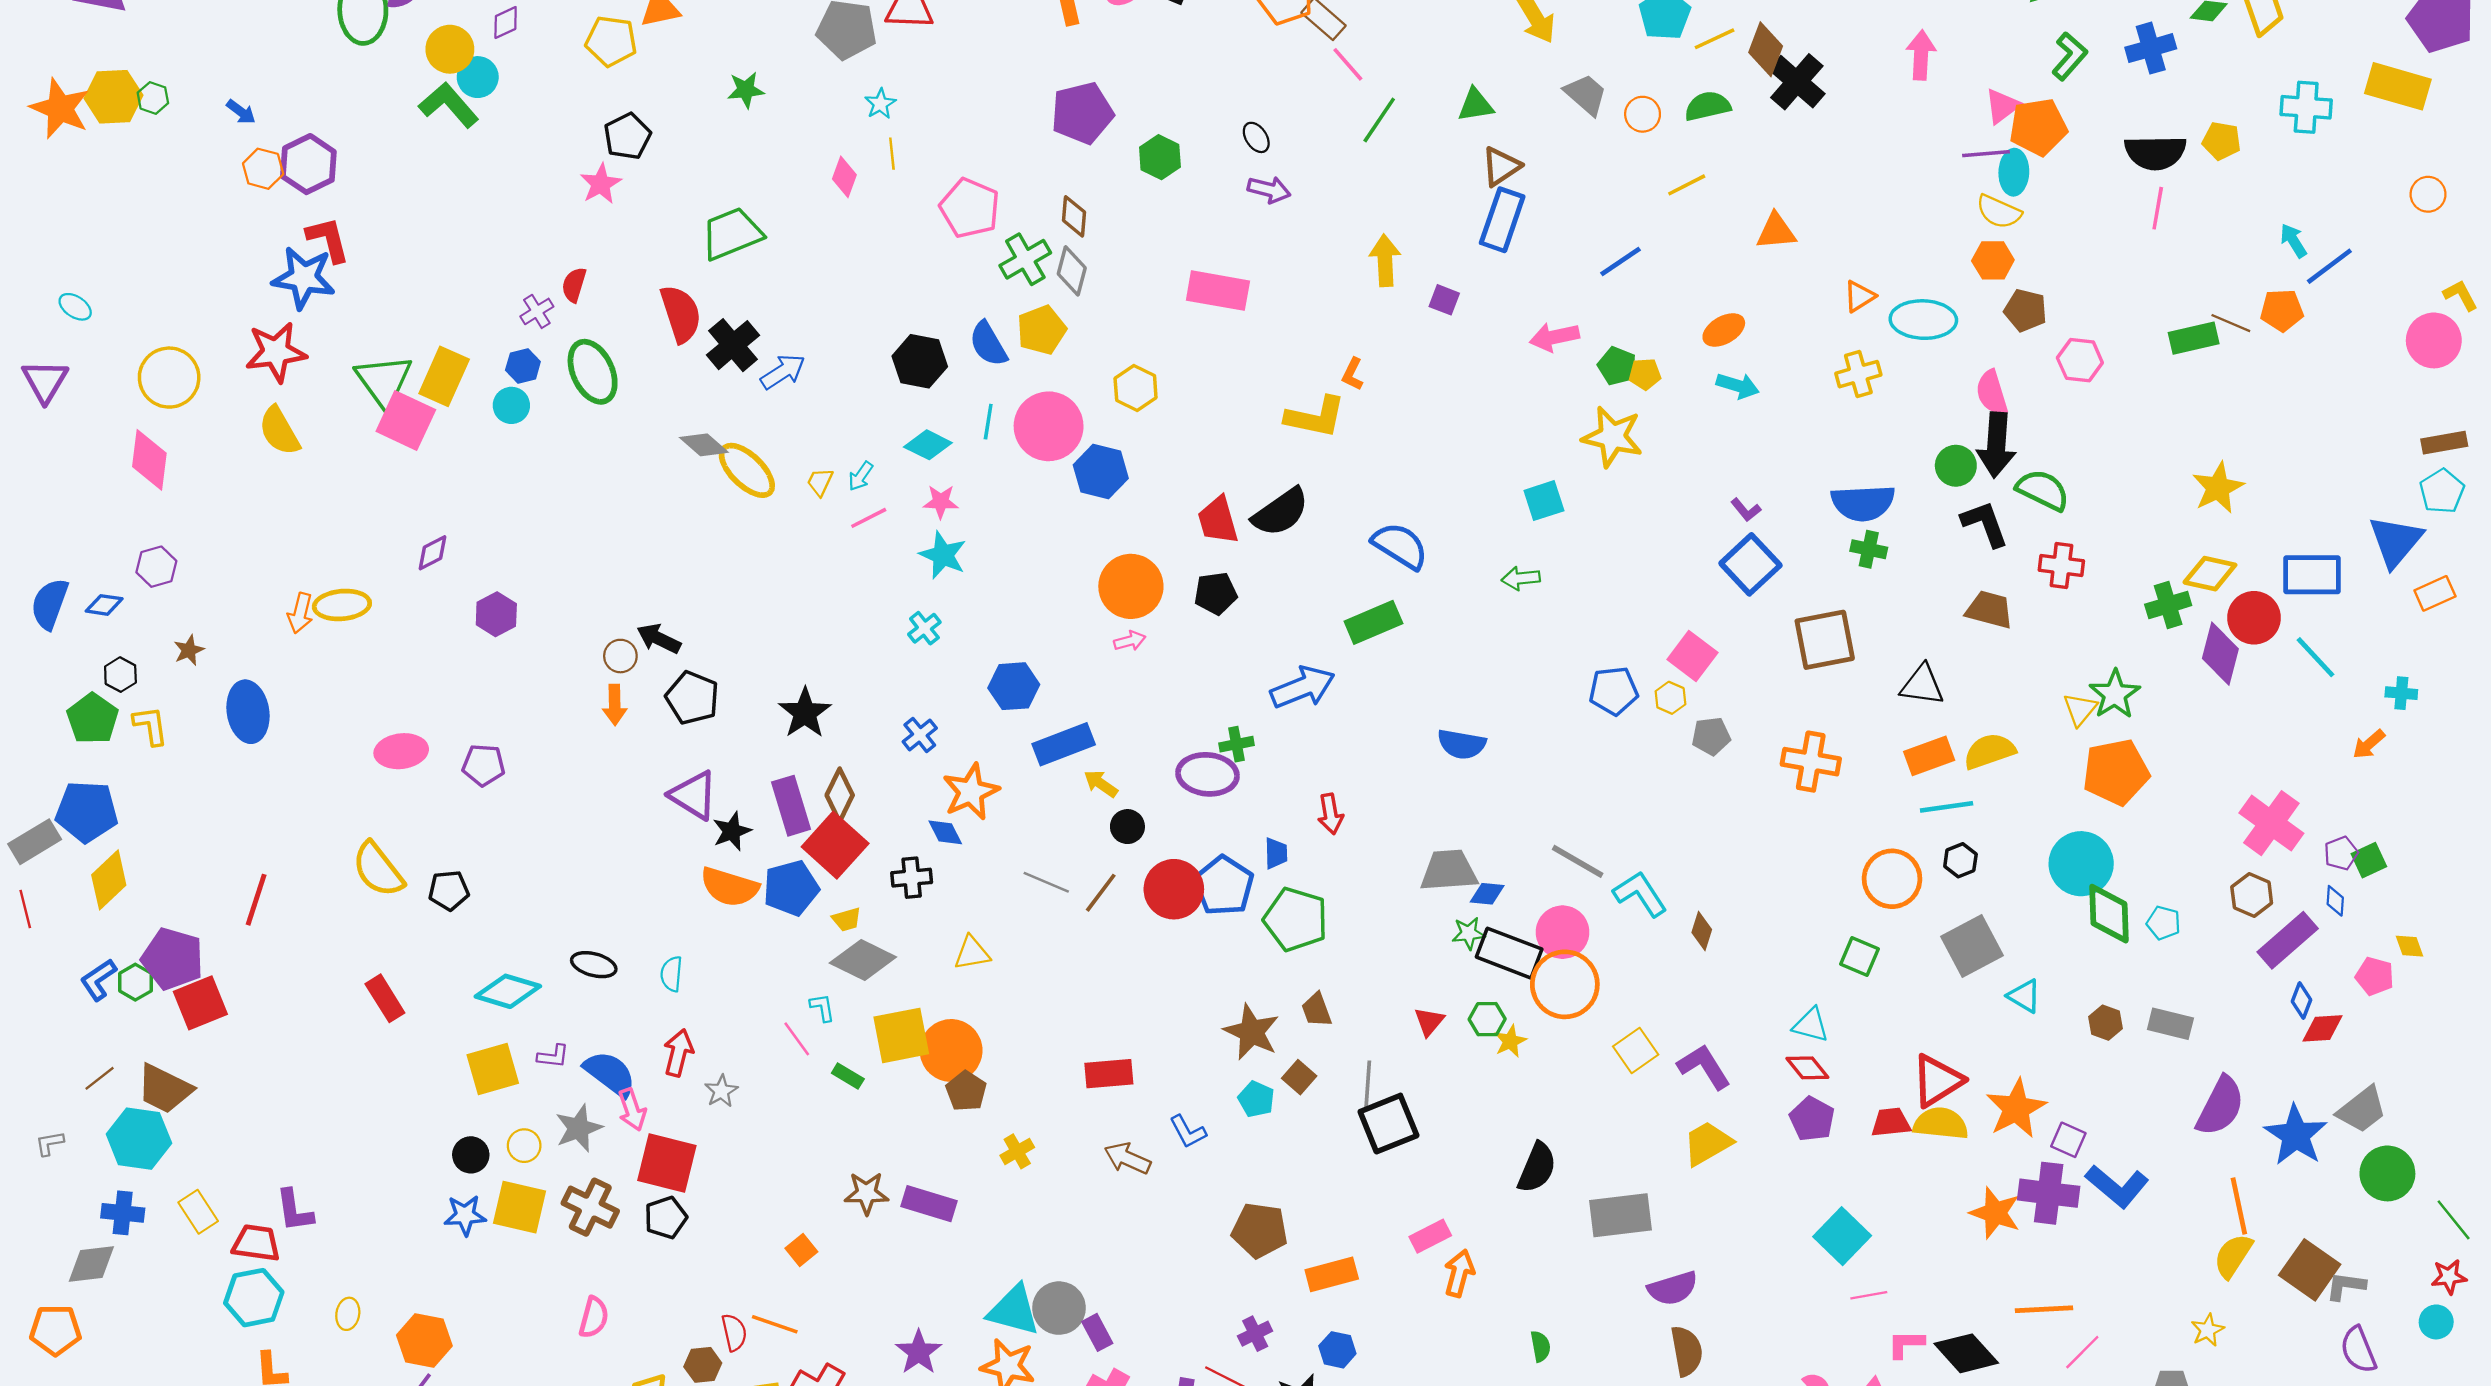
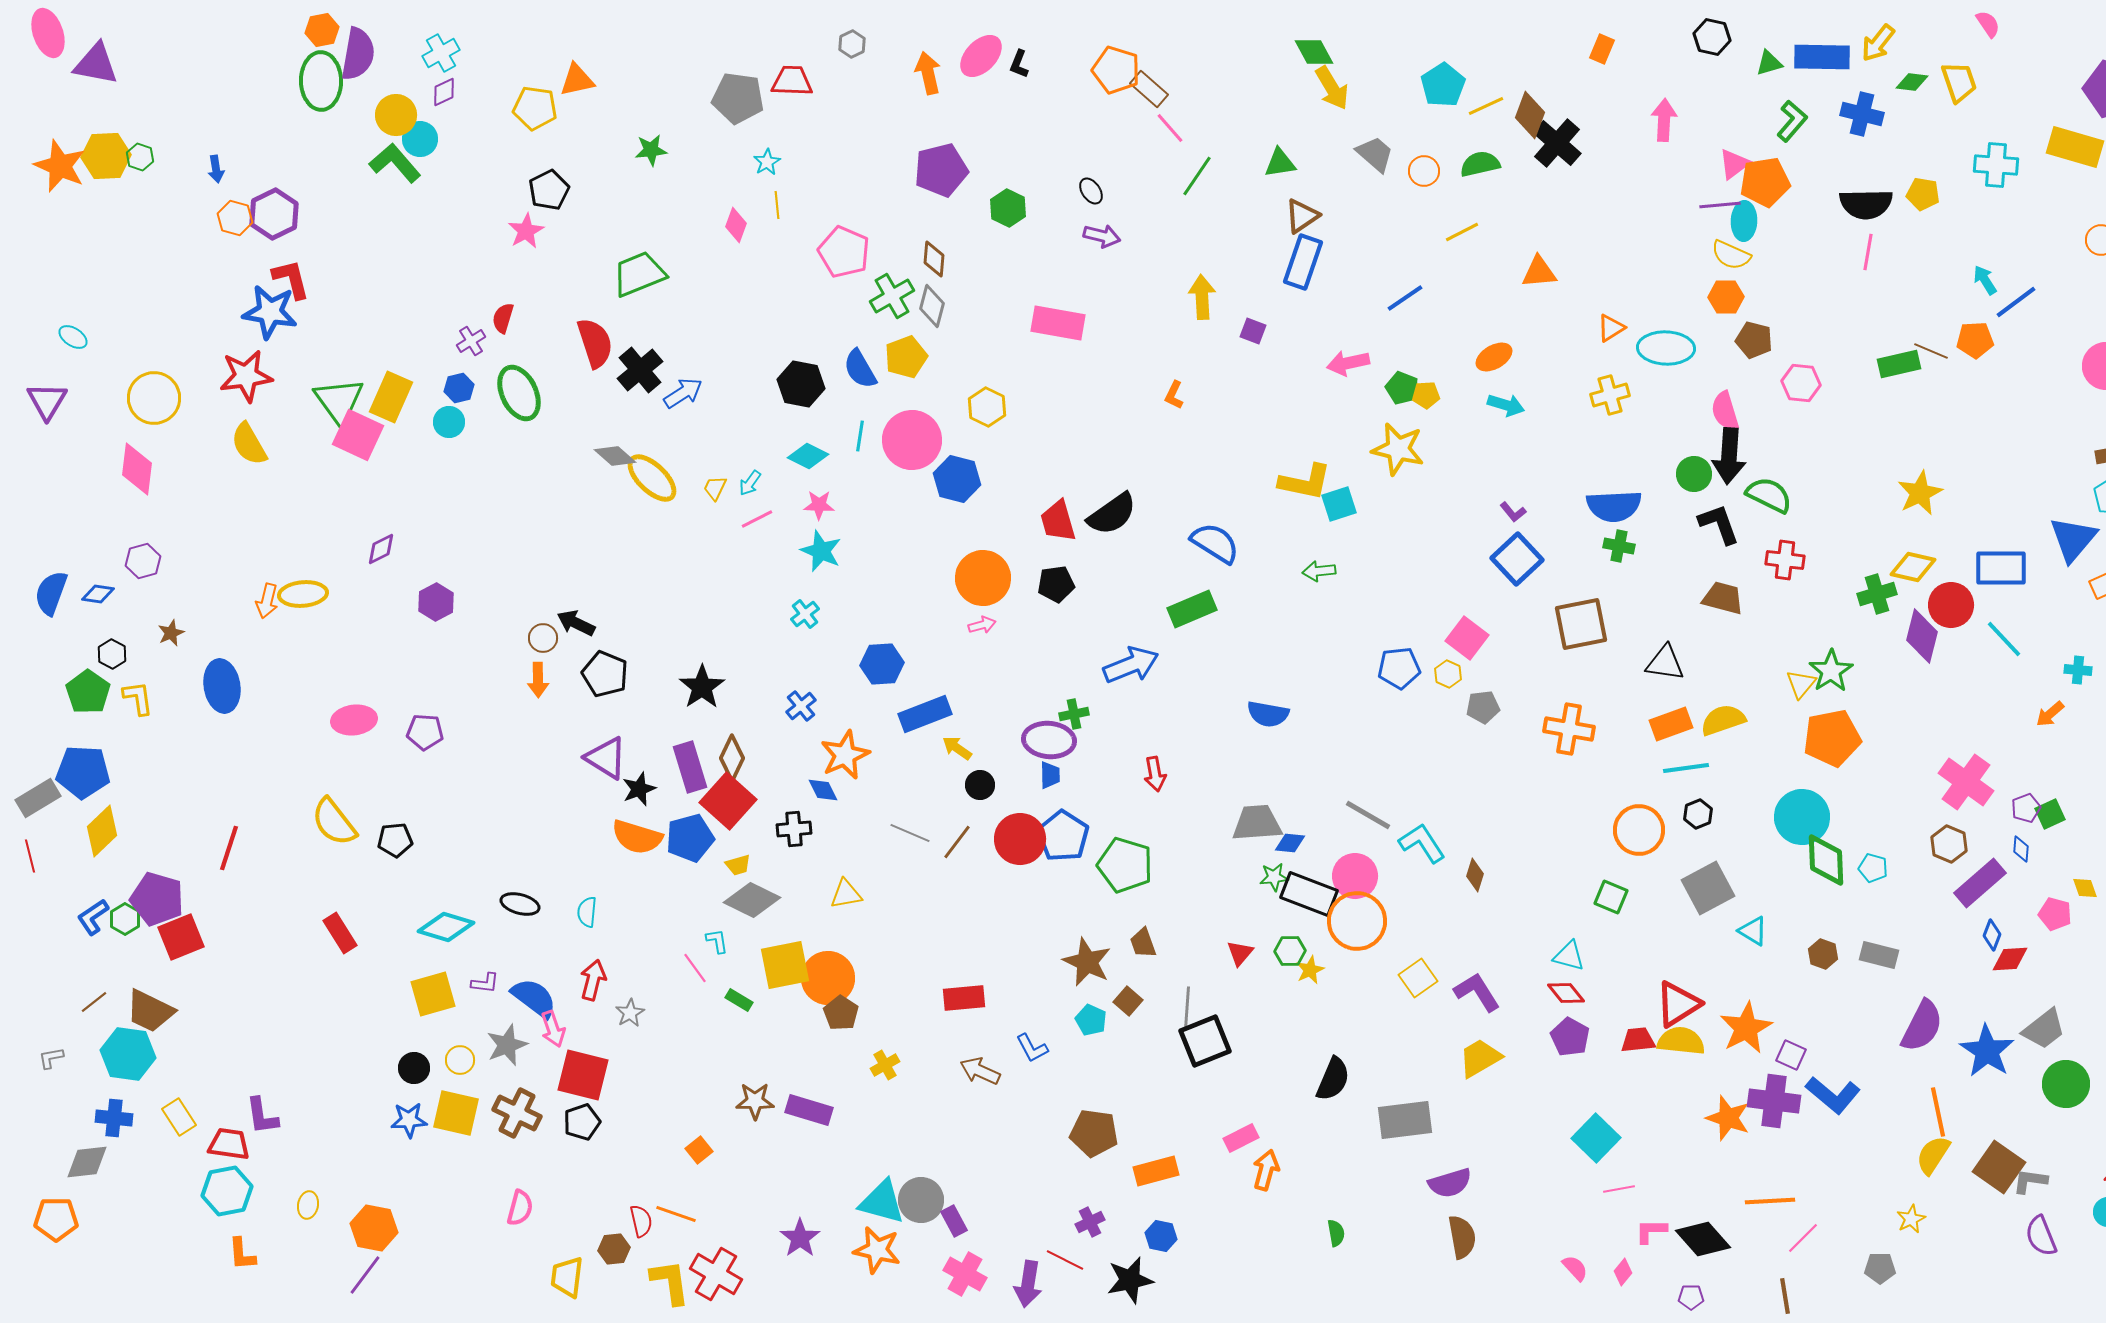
blue cross: (2151, 48) -> (1862, 114), turned 30
blue arrow: (241, 112) -> (216, 169), turned 44
yellow L-shape: (1315, 417) -> (1305, 482), moved
blue trapezoid: (1276, 853) -> (1050, 775), moved

